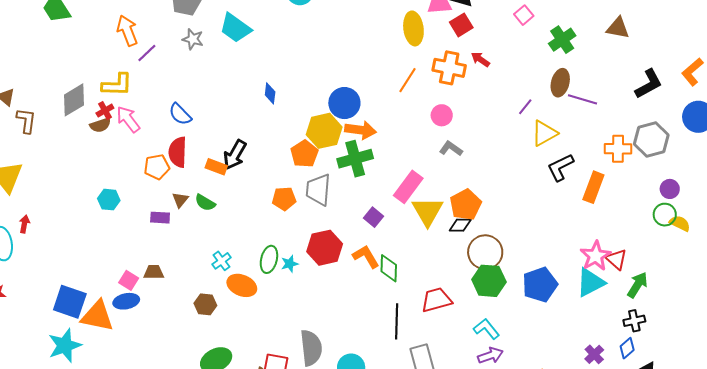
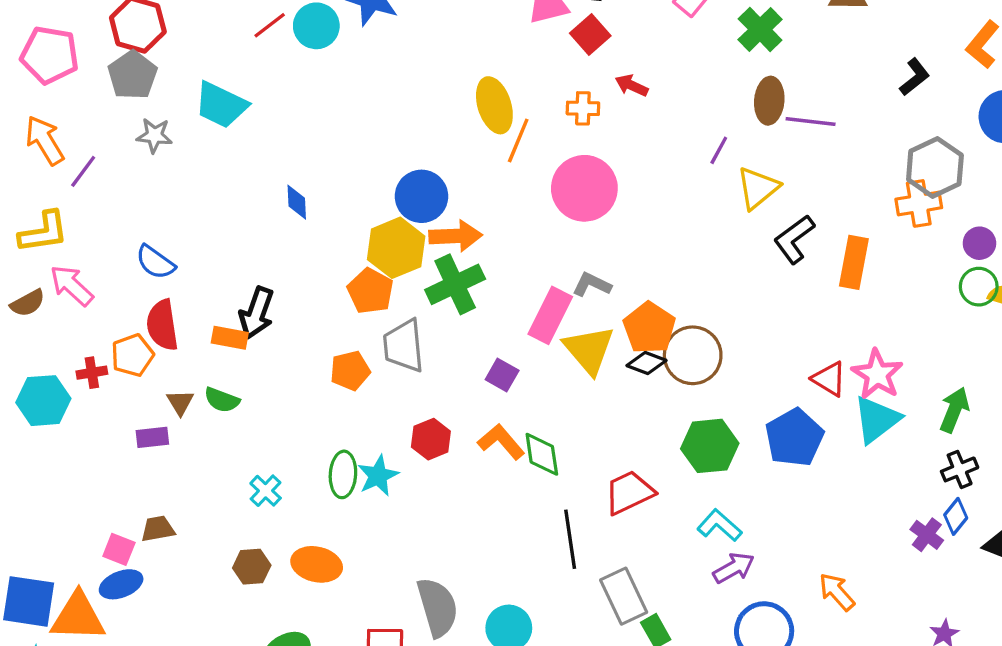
yellow ellipse: (413, 28) -> (494, 105), moved
orange cross: (449, 68) -> (583, 108), size x0.6
black L-shape: (649, 84) -> (915, 77), size x0.7
red cross: (105, 111) -> (92, 373), moved, turned 30
pink circle: (442, 115) -> (584, 188), size x1.8
gray L-shape: (451, 149) -> (592, 285), moved
orange cross: (618, 149) -> (919, 203), moved
cyan hexagon: (109, 200) -> (43, 401), moved, size x1.4
black diamond: (460, 225) -> (646, 363), turned 30
red hexagon: (325, 248) -> (431, 439), size x0.7
brown circle: (485, 252) -> (693, 355), moved
red triangle: (616, 259) -> (829, 379), moved
cyan star: (290, 264) -> (378, 476), size x1.4
orange ellipse: (242, 285) -> (317, 564), moved
purple cross: (594, 354) -> (927, 535), moved

